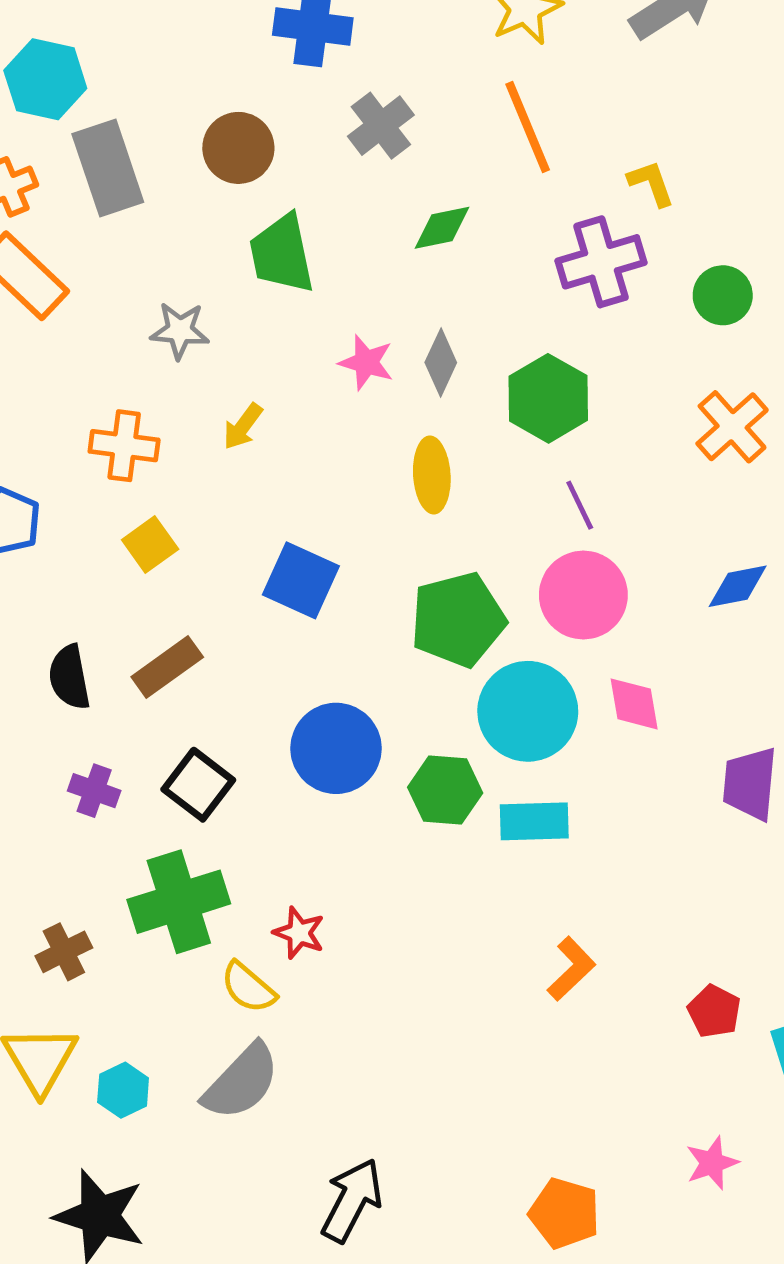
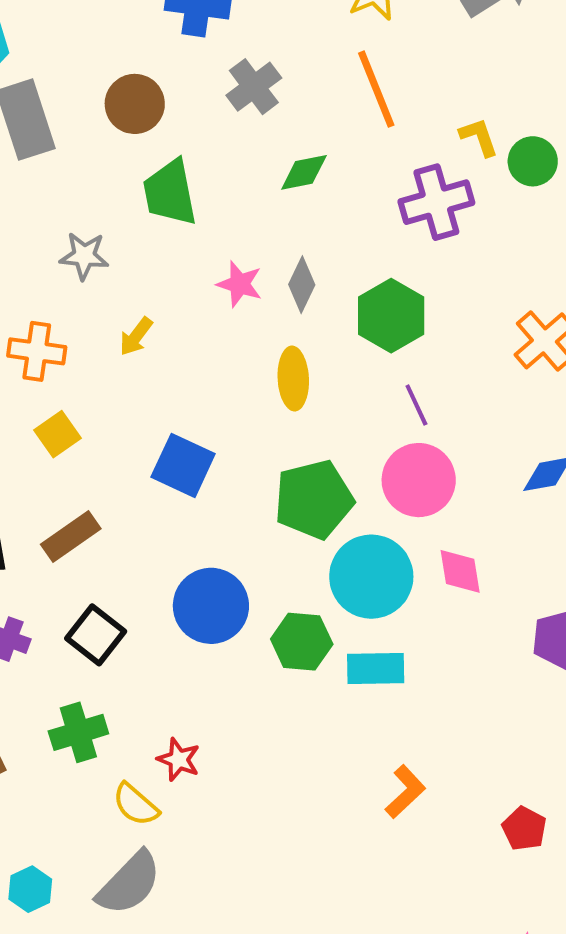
green circle: (723, 295) -> (533, 161), moved
green cross: (179, 902) -> (78, 732), size x0.7

